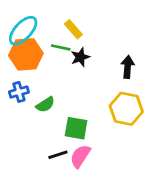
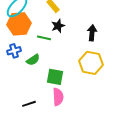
green line: (61, 47) -> (44, 38), moved
black line: (58, 155) -> (29, 104), moved
pink semicircle: (80, 156) -> (58, 97), turned 144

